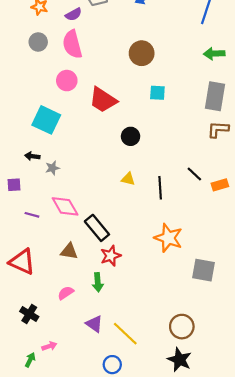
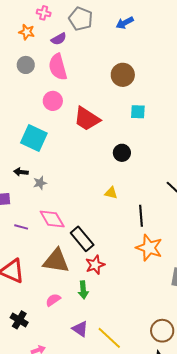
black circle: (131, 136) -> (122, 153), moved
black line: (160, 188) -> (141, 216), moved
brown triangle: (69, 251) -> (56, 261), size x1.6

